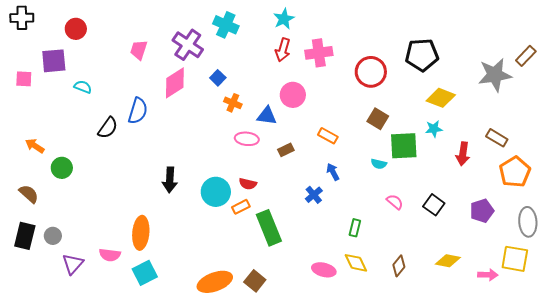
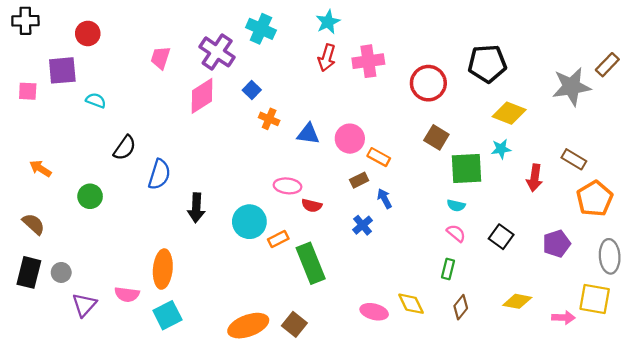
pink circle: (293, 95) -> (350, 139), moved
blue semicircle: (138, 111) -> (159, 174), moved
pink ellipse: (247, 139) -> (287, 186), moved
brown rectangle: (286, 150) -> (359, 180), moved
cyan semicircle: (379, 164) -> (456, 206), moved
green circle: (62, 168) -> (90, 196), moved
red semicircle: (248, 184) -> (312, 206), moved
green rectangle: (355, 228) -> (448, 269), moved

